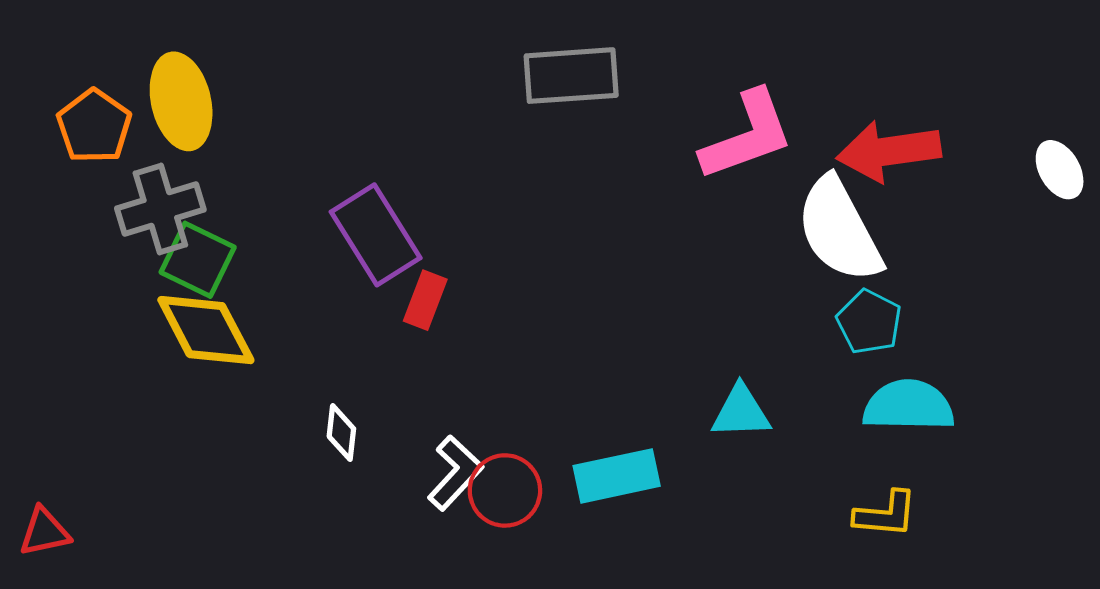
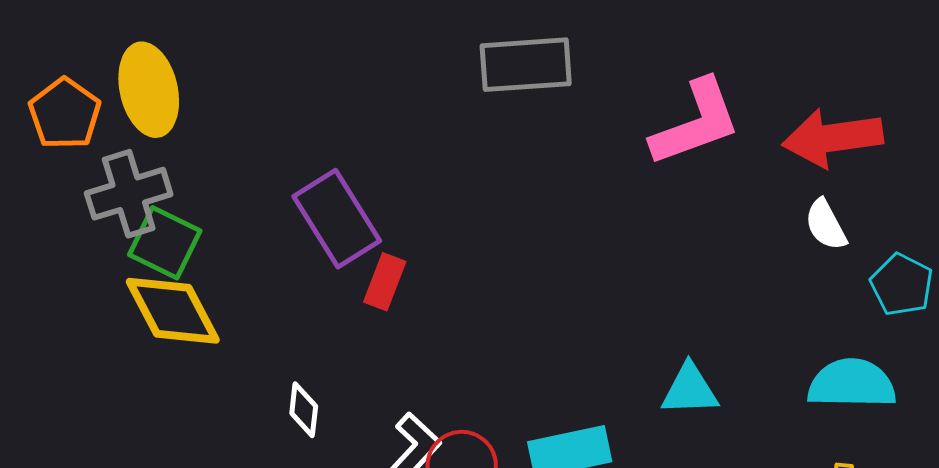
white semicircle: (839, 230) -> (826, 225), moved, size x0.5
cyan pentagon: (869, 322) -> (902, 285), moved

